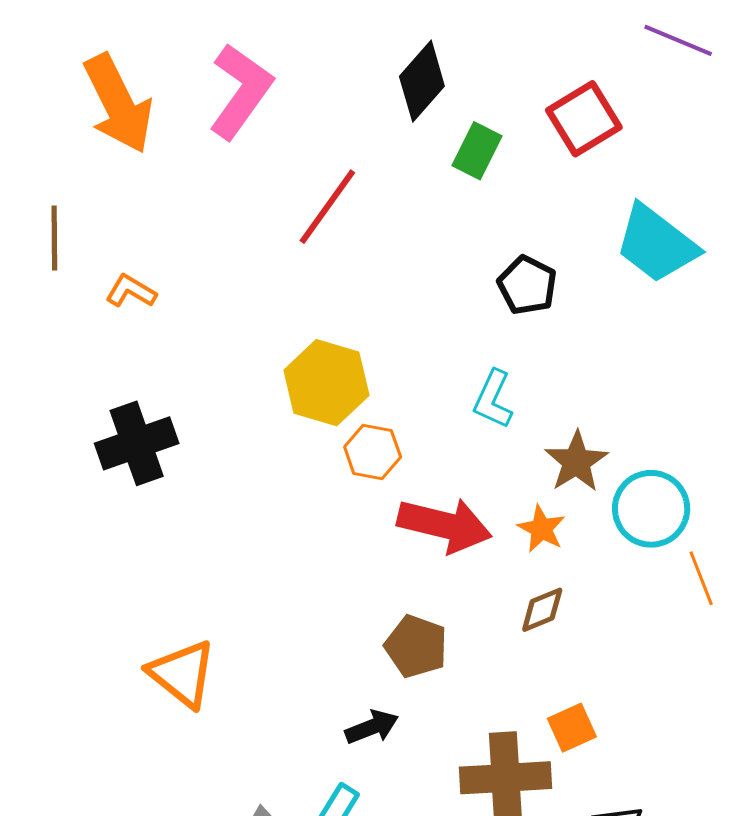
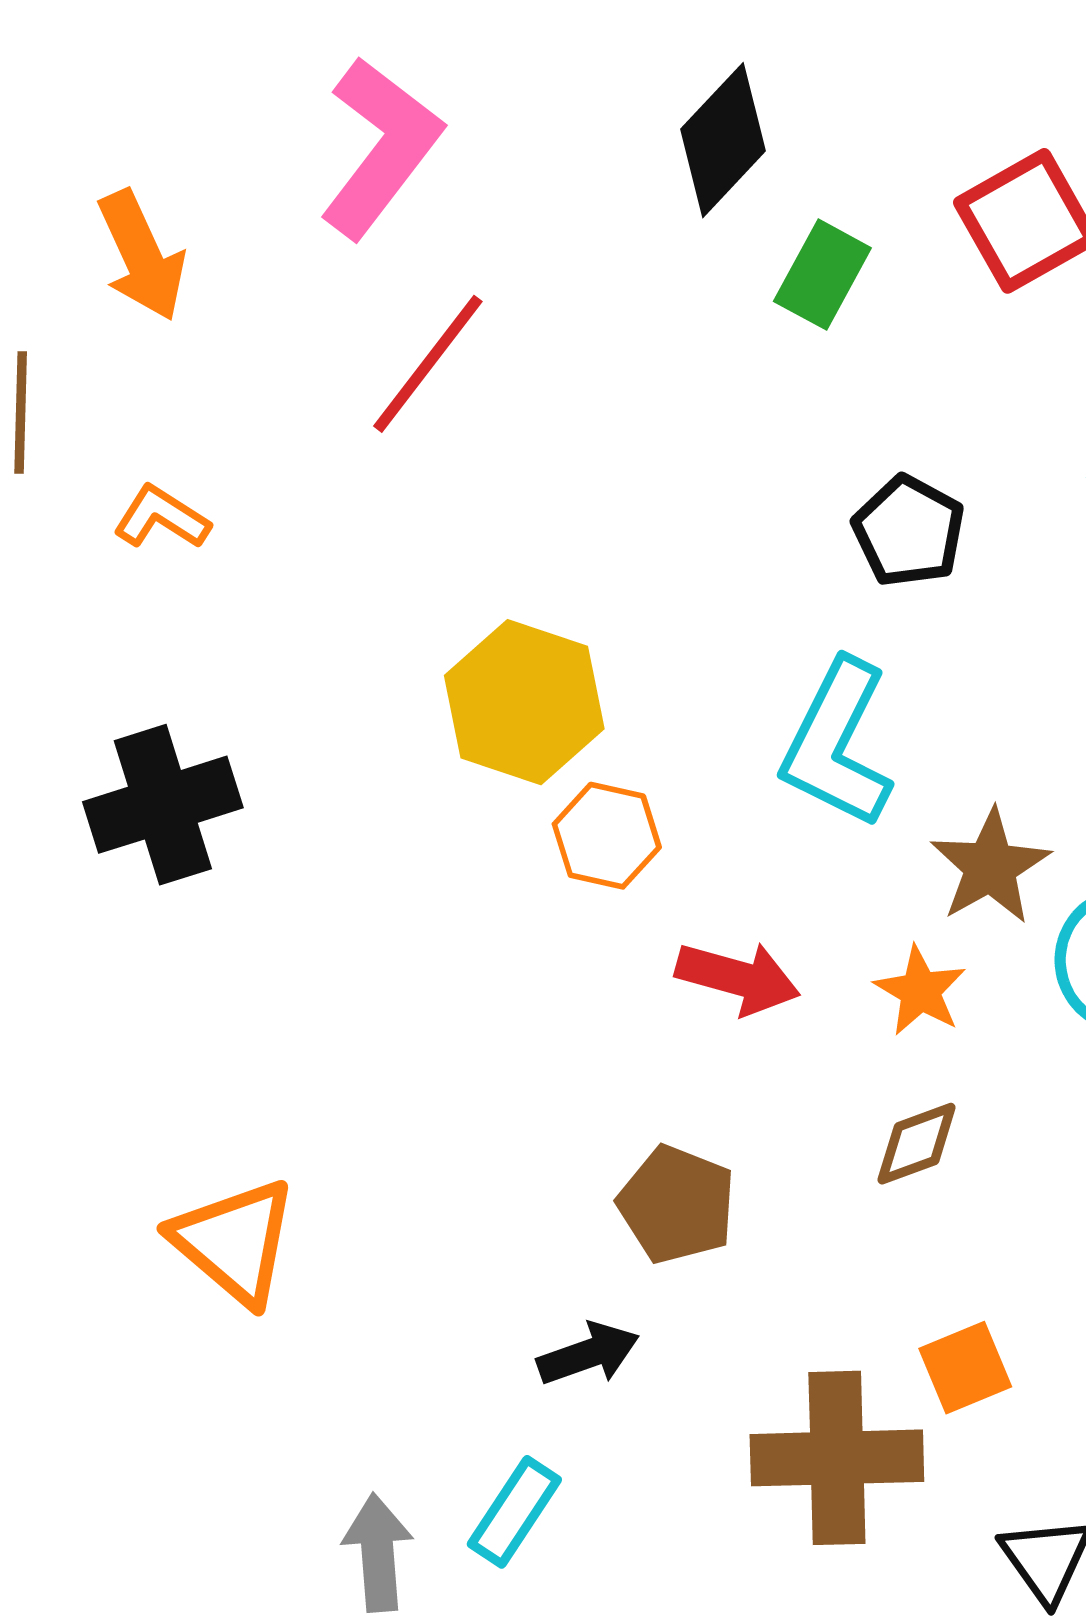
orange arrow: (118, 104) -> (142, 256), moved, size x0.7
red line: (327, 207) -> (428, 364), moved
cyan L-shape: (493, 399) -> (837, 744), size x1.5
red arrow: (445, 525) -> (738, 978), size x0.7

